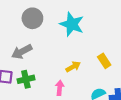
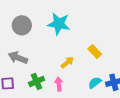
gray arrow: (22, 52) -> (18, 58), turned 60
green cross: (26, 79) -> (37, 81), moved

